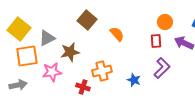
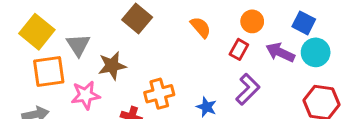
orange semicircle: (117, 34) -> (201, 27), moved
gray triangle: (47, 38) -> (78, 45), turned -36
red rectangle: (156, 41) -> (239, 49), turned 32

